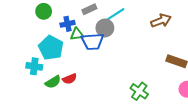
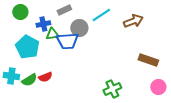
cyan line: (115, 14) -> (101, 15), moved
cyan cross: (34, 66) -> (11, 76), moved
green cross: (139, 91) -> (112, 89), turned 30

